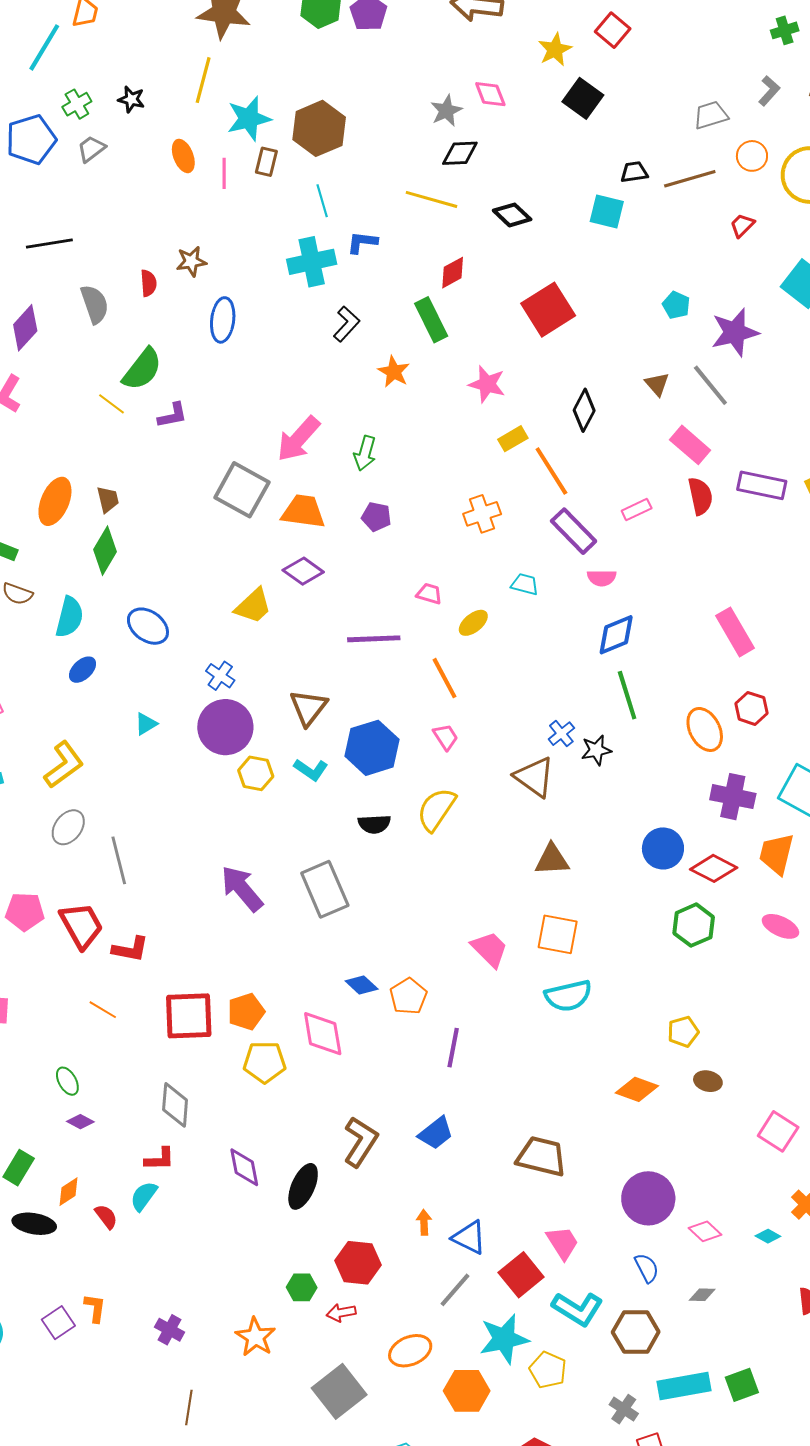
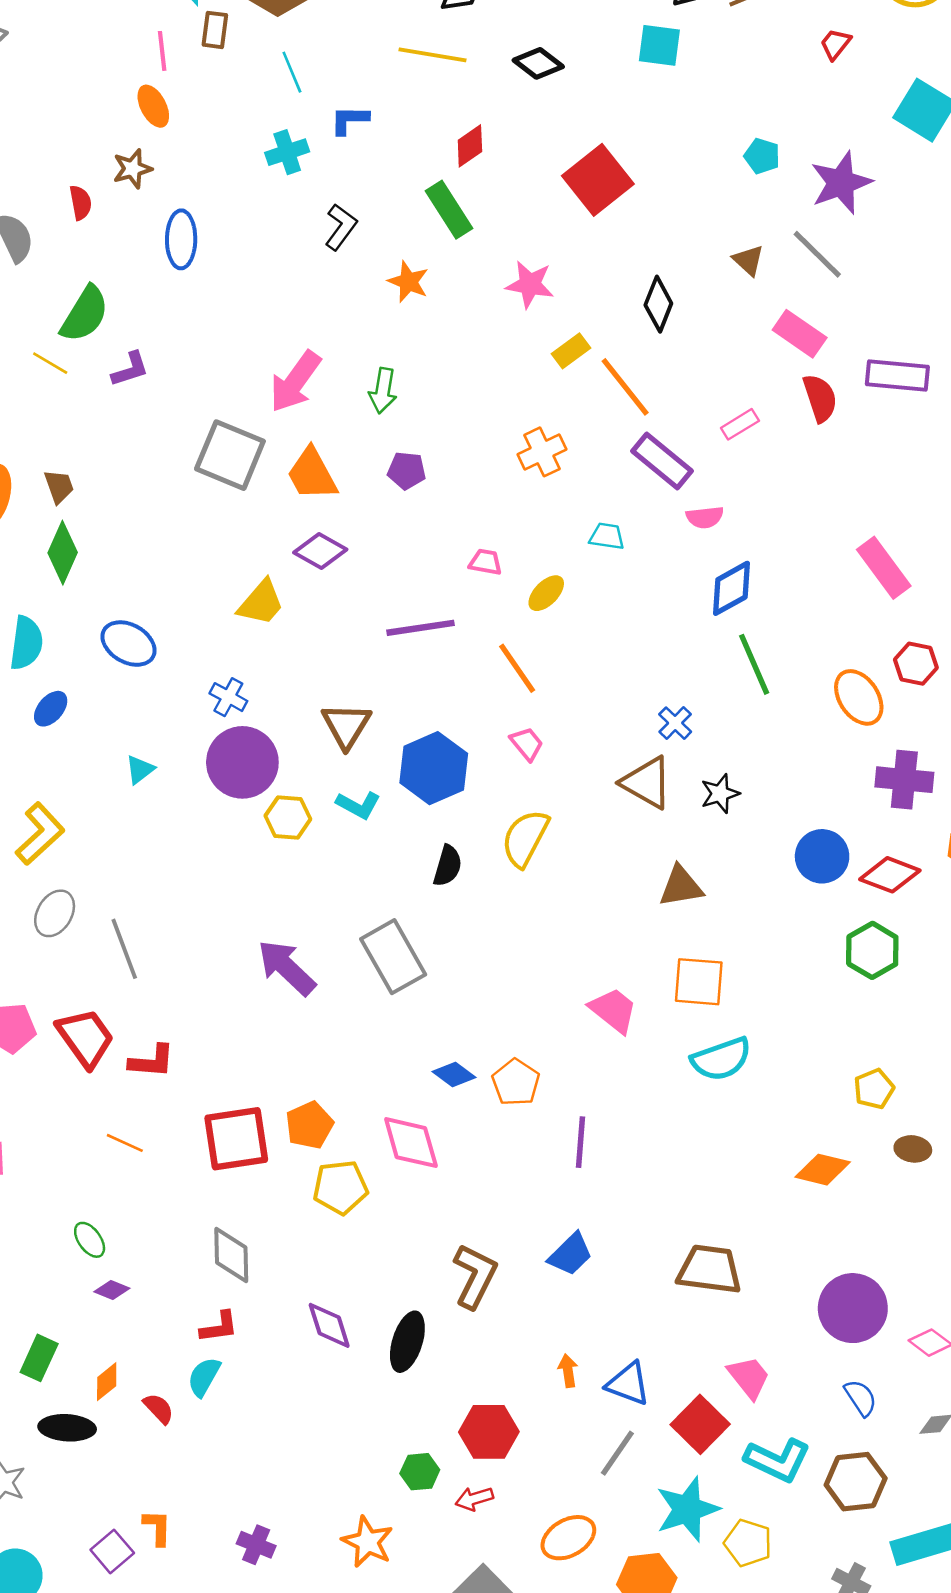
orange ellipse: (183, 156) -> (153, 106), moved
cyan cross: (312, 262) -> (287, 152), size x0.7
orange trapezoid: (303, 512) -> (312, 474), turned -120
black star: (596, 750) -> (720, 794), moved
black semicircle: (374, 824) -> (448, 866), turned -64

